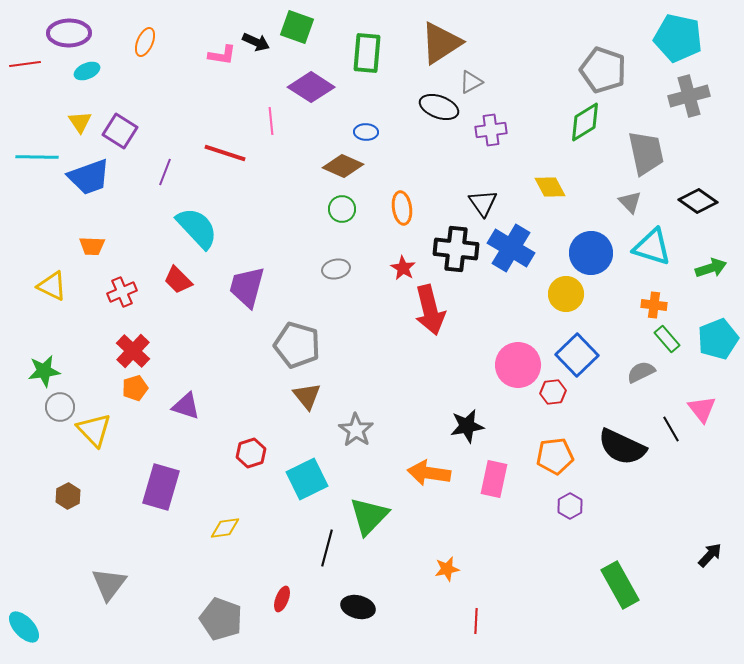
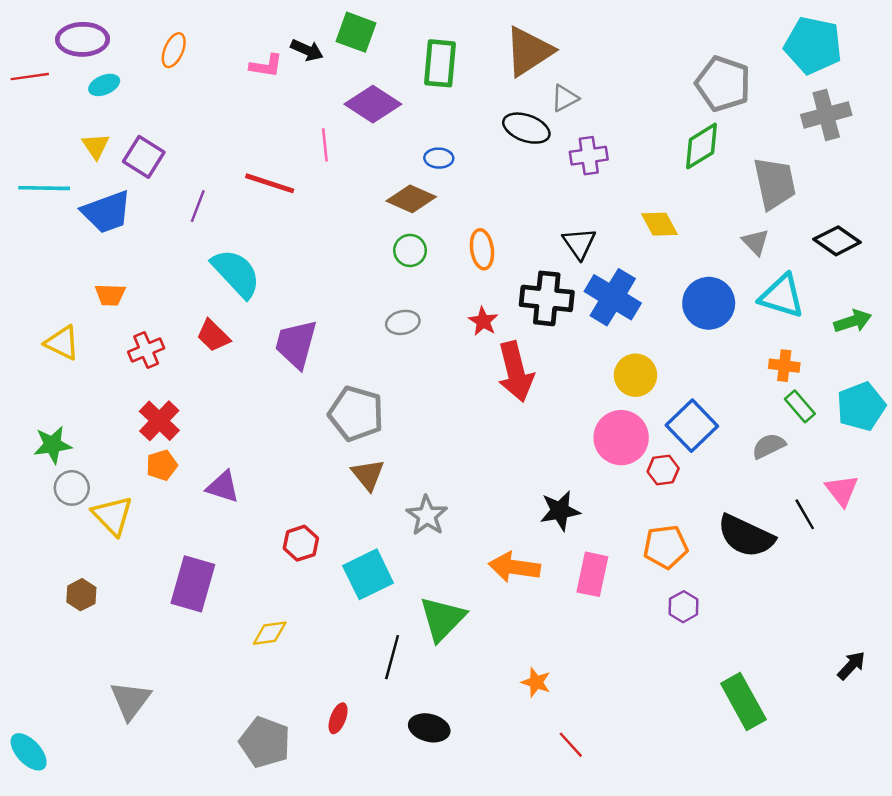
yellow circle: (566, 294) -> (636, 375), moved
orange star: (447, 569) -> (536, 682), turned 30
red line: (476, 621) -> (571, 745), turned -45

